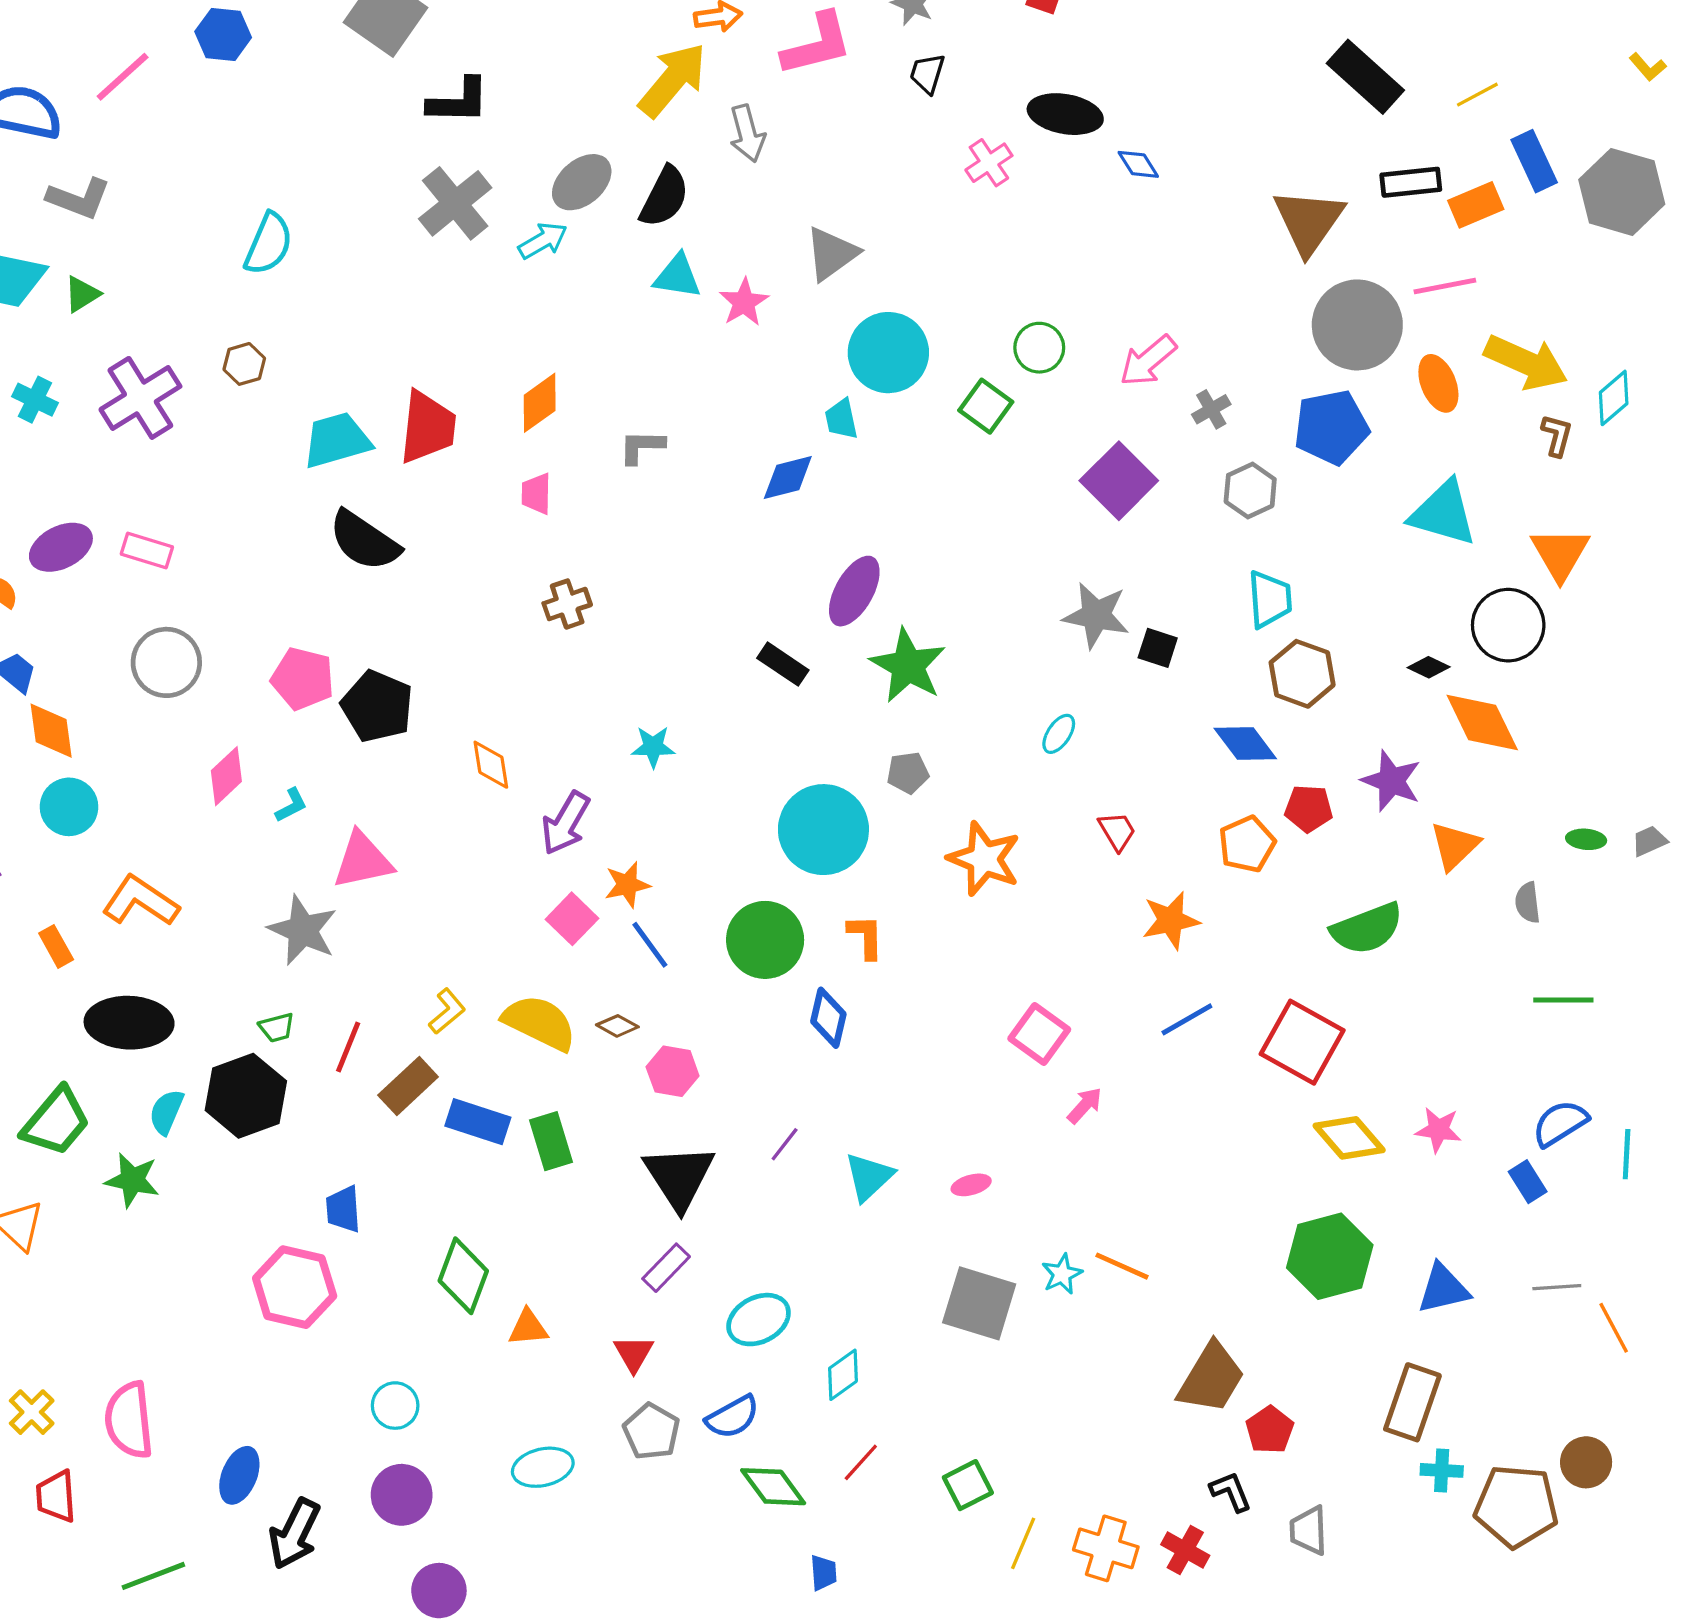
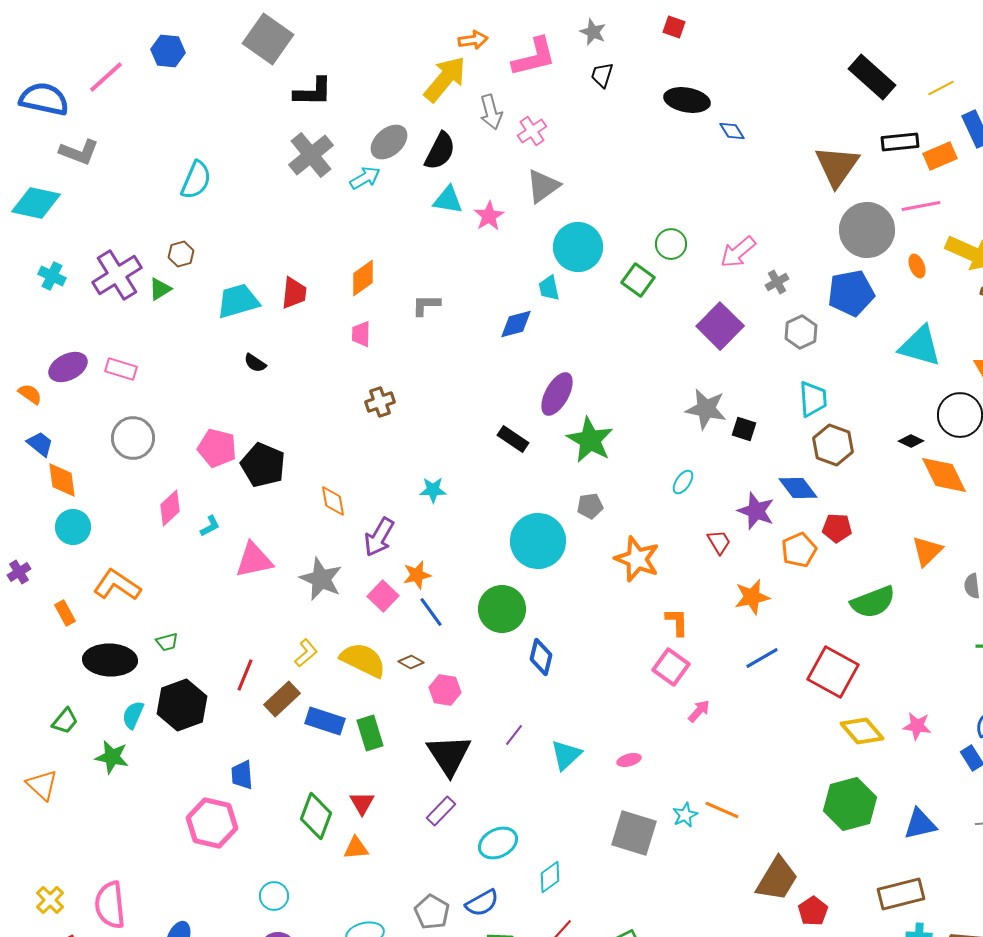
pink cross: (989, 163) -> (532, 131), moved
green triangle: (82, 294) -> (160, 289), moved
orange ellipse: (1438, 383) -> (917, 266), size x0.7
red trapezoid: (428, 427) -> (294, 293), size x0.7
black semicircle: (364, 541) -> (255, 363), size x0.5
purple star: (1391, 781) -> (756, 511), moved
gray star: (303, 930) -> (321, 579), moved
orange L-shape: (866, 937) -> (677, 622), moved
green trapezoid: (277, 1028) -> (167, 642), moved
green trapezoid: (56, 1122) -> (65, 721), size x0.6
red triangle: (634, 1354) -> (362, 803), moved
brown rectangle: (1412, 1402) -> (901, 894), turned 57

